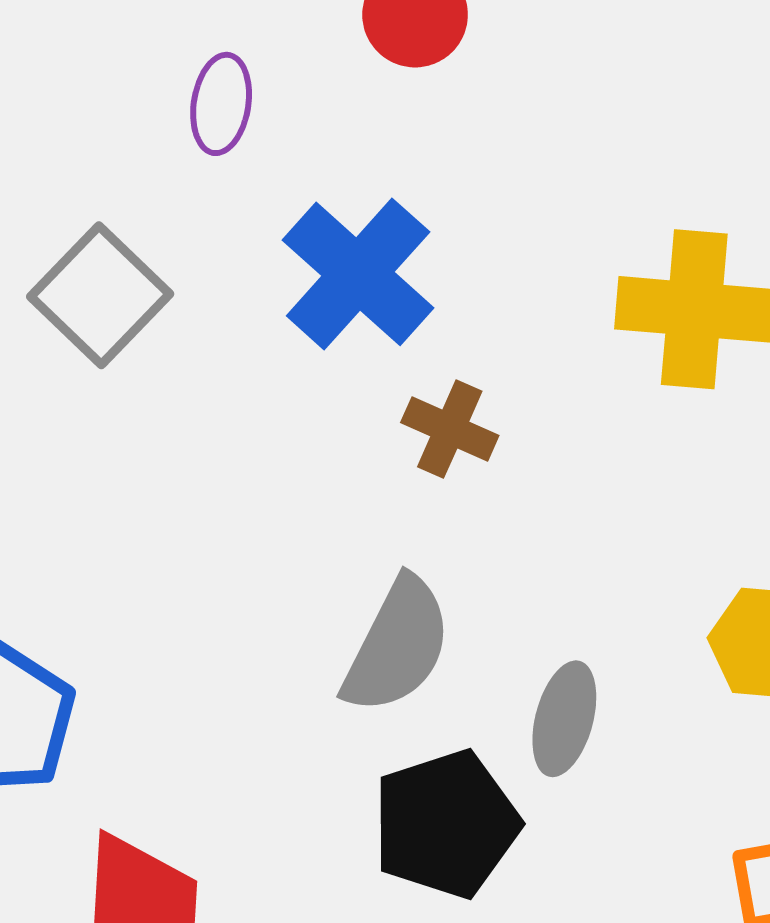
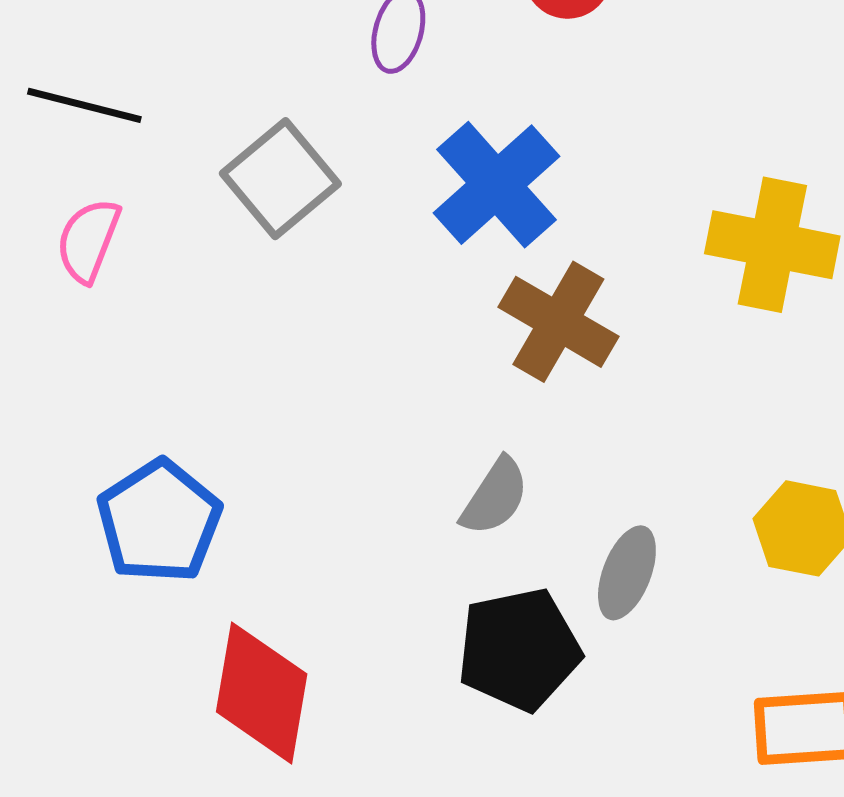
brown cross: (450, 429) -> (558, 322), size x1.5
gray semicircle: (397, 646) -> (495, 497), size x0.7

